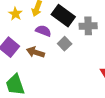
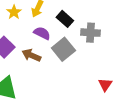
black rectangle: (63, 16) -> (65, 19), size x0.7
gray square: (65, 44) -> (63, 49), size x1.5

